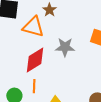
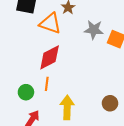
gray star: (65, 47) -> (94, 30), moved

